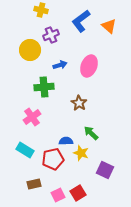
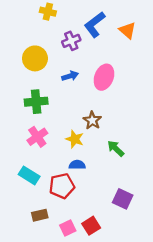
purple cross: (51, 35) -> (71, 41), moved
green cross: (44, 87) -> (36, 102), moved
green arrow: (91, 133) -> (116, 148), moved
yellow star: (81, 153) -> (75, 139), moved

